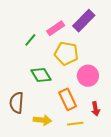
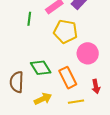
green line: (30, 40) -> (29, 19), turned -32
green diamond: (41, 75) -> (41, 68), moved
yellow arrow: (42, 120) -> (43, 99), turned -30

